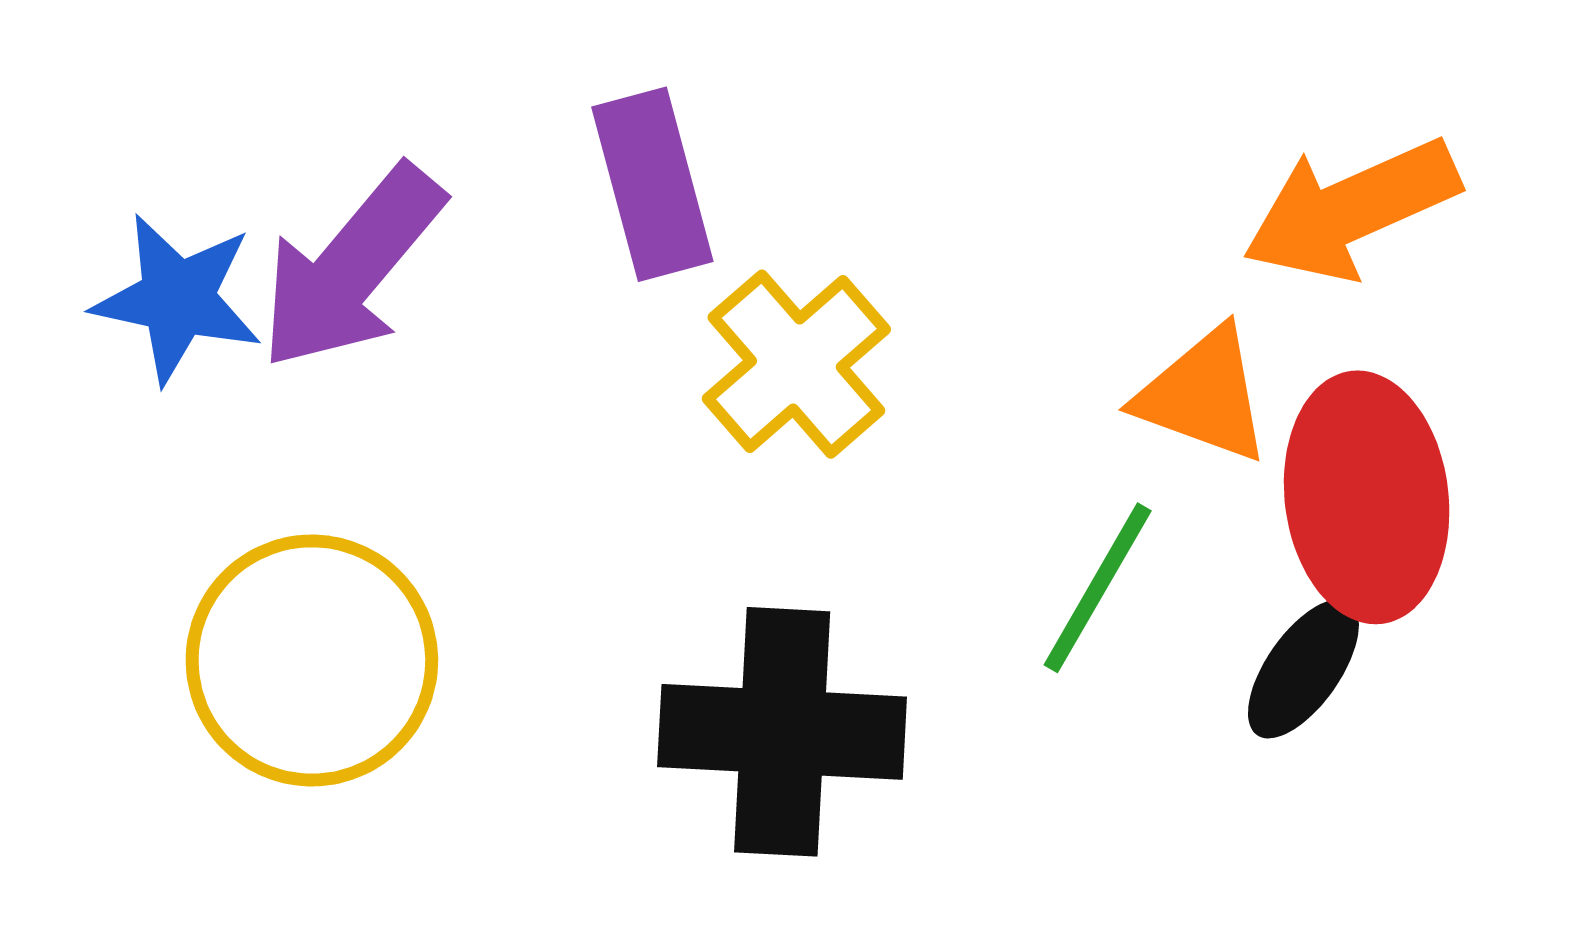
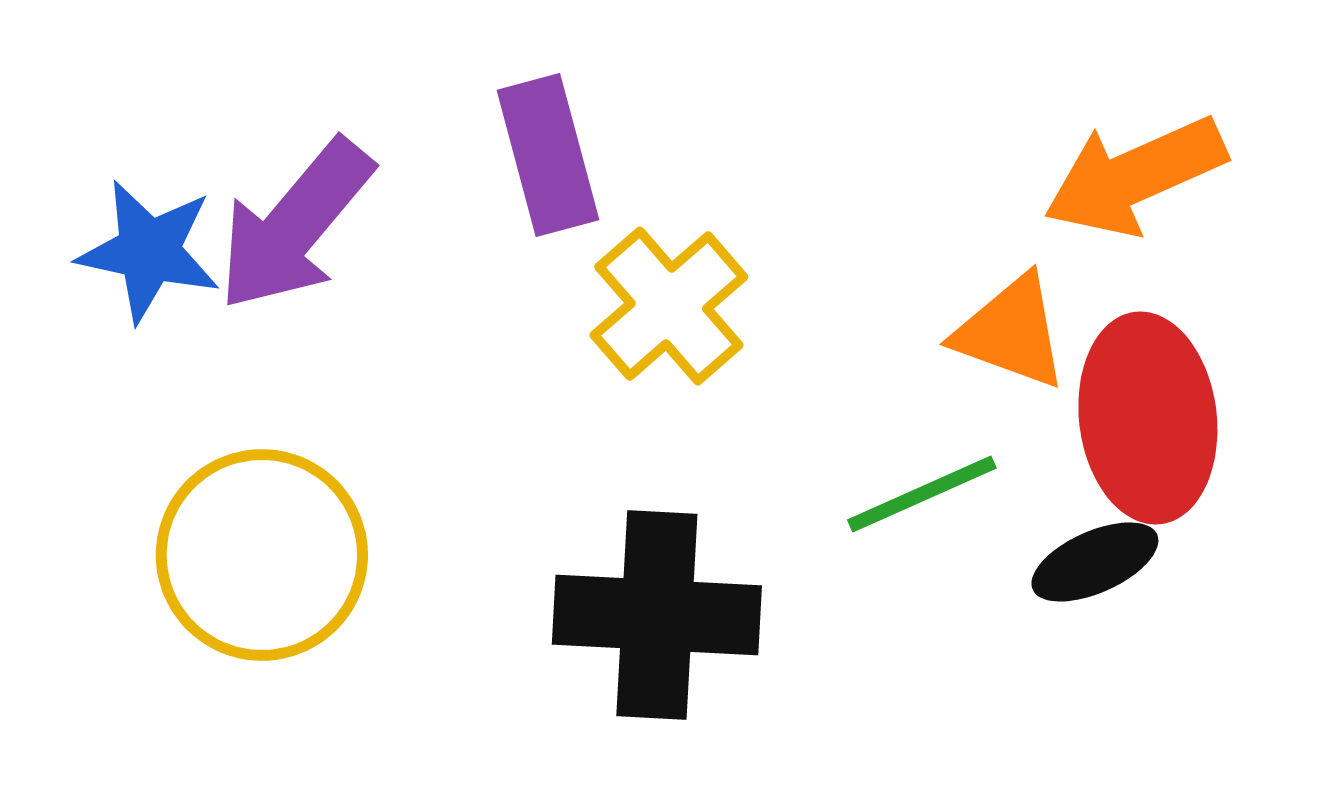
green line: (1098, 588) -> (922, 494), turned 36
black ellipse: (1303, 669) -> (1095, 562), turned 31

